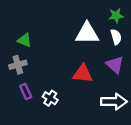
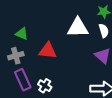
red triangle: (83, 74) -> (48, 51), moved
purple rectangle: (26, 91) -> (23, 80), size x1.5

